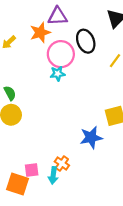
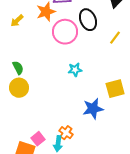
cyan star: (58, 74) -> (75, 70), moved
pink square: (32, 170) -> (38, 139), turned -32

